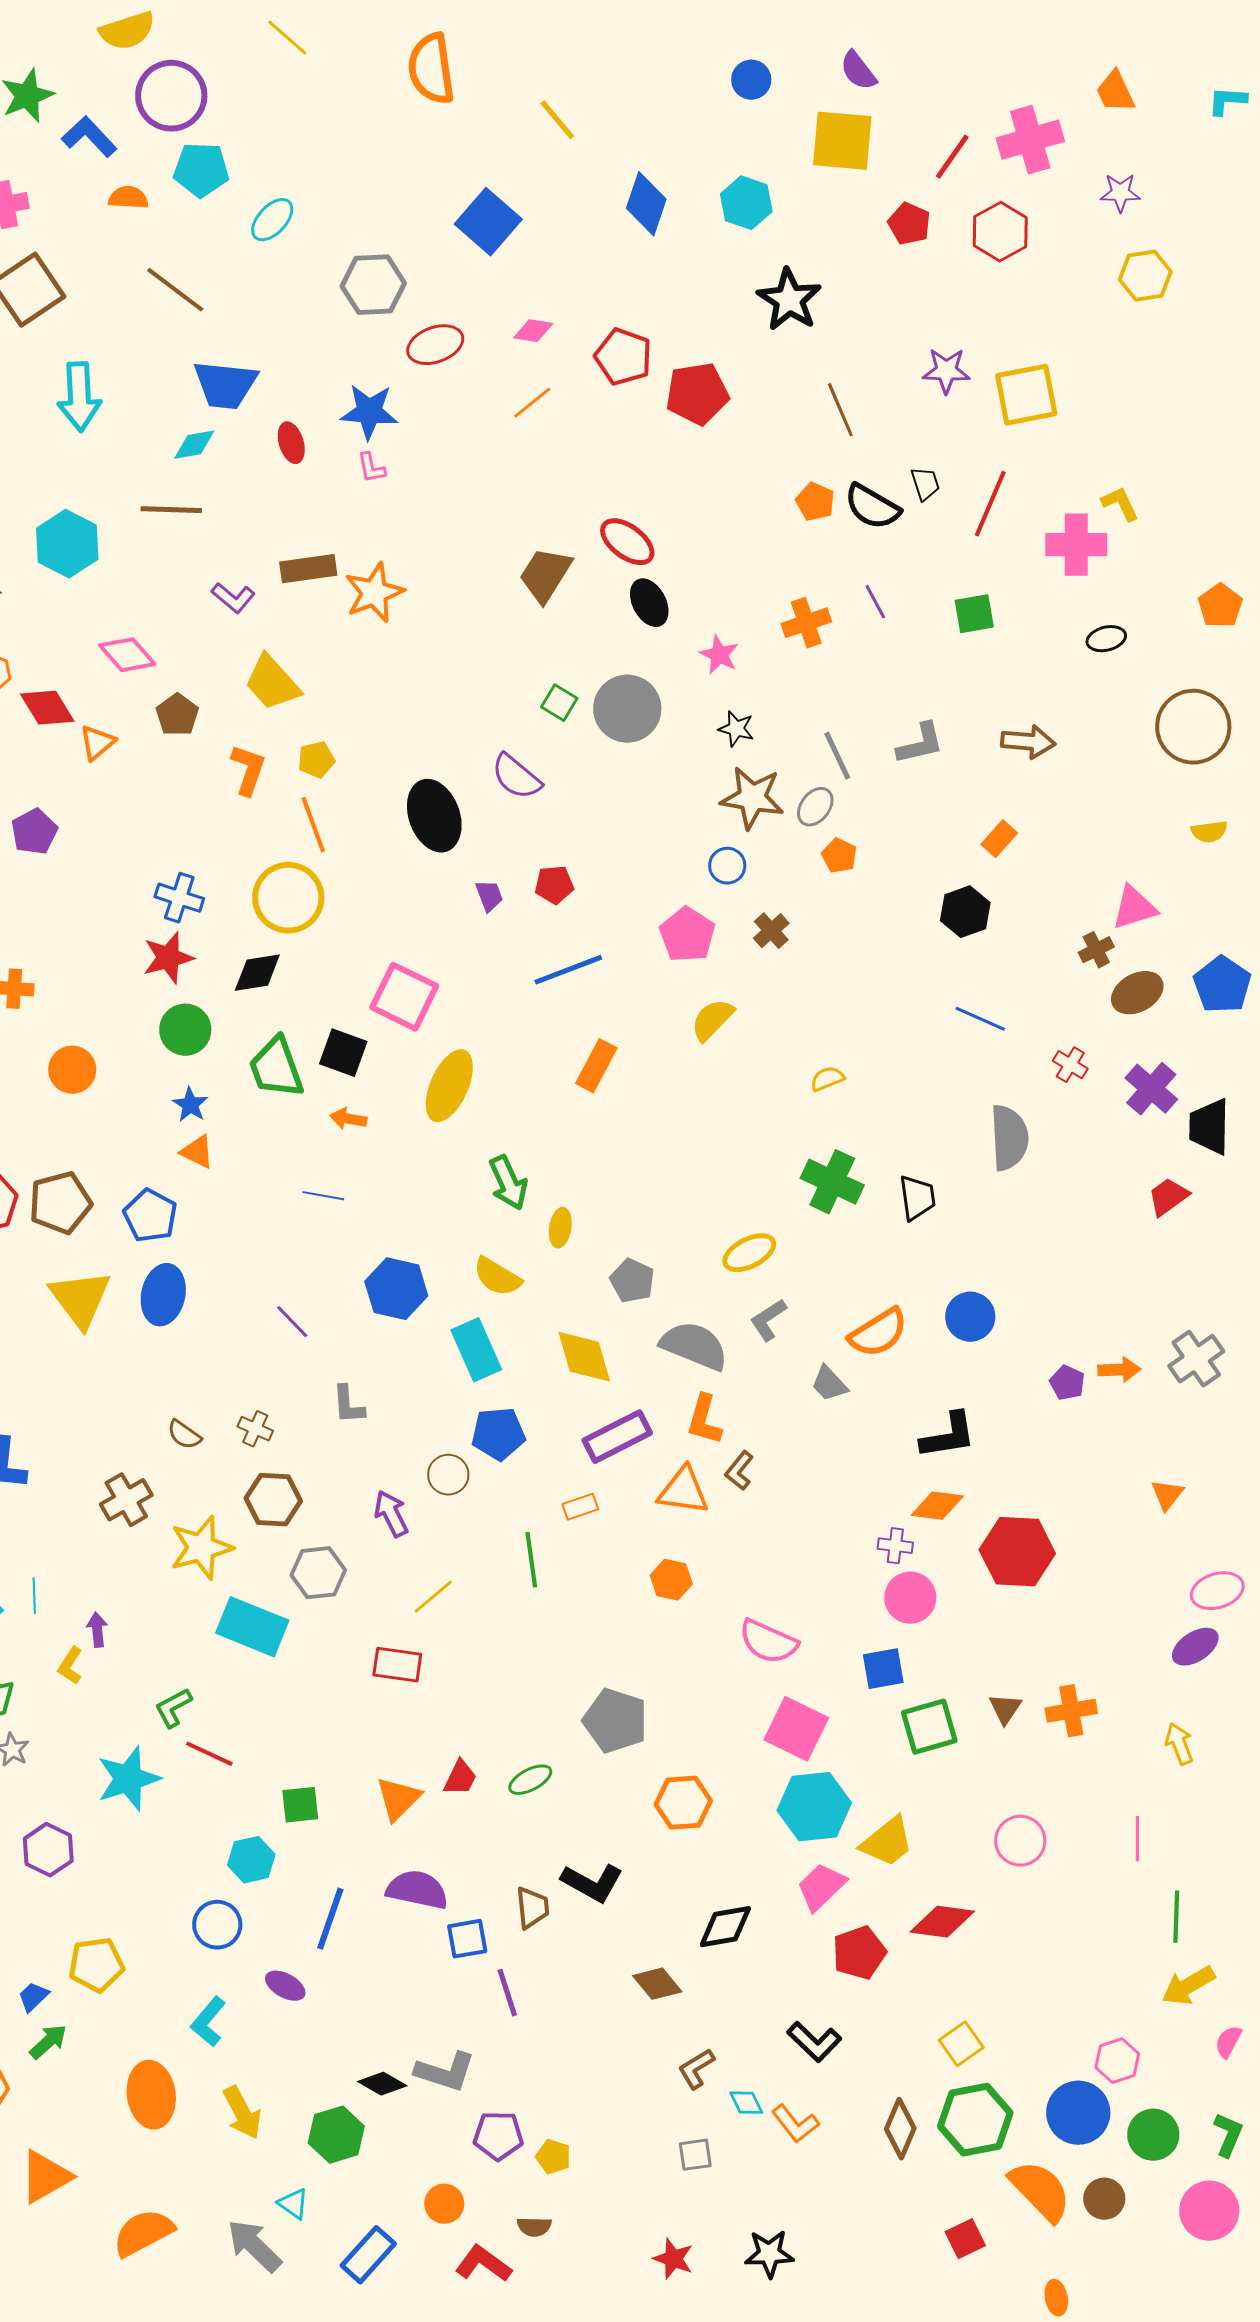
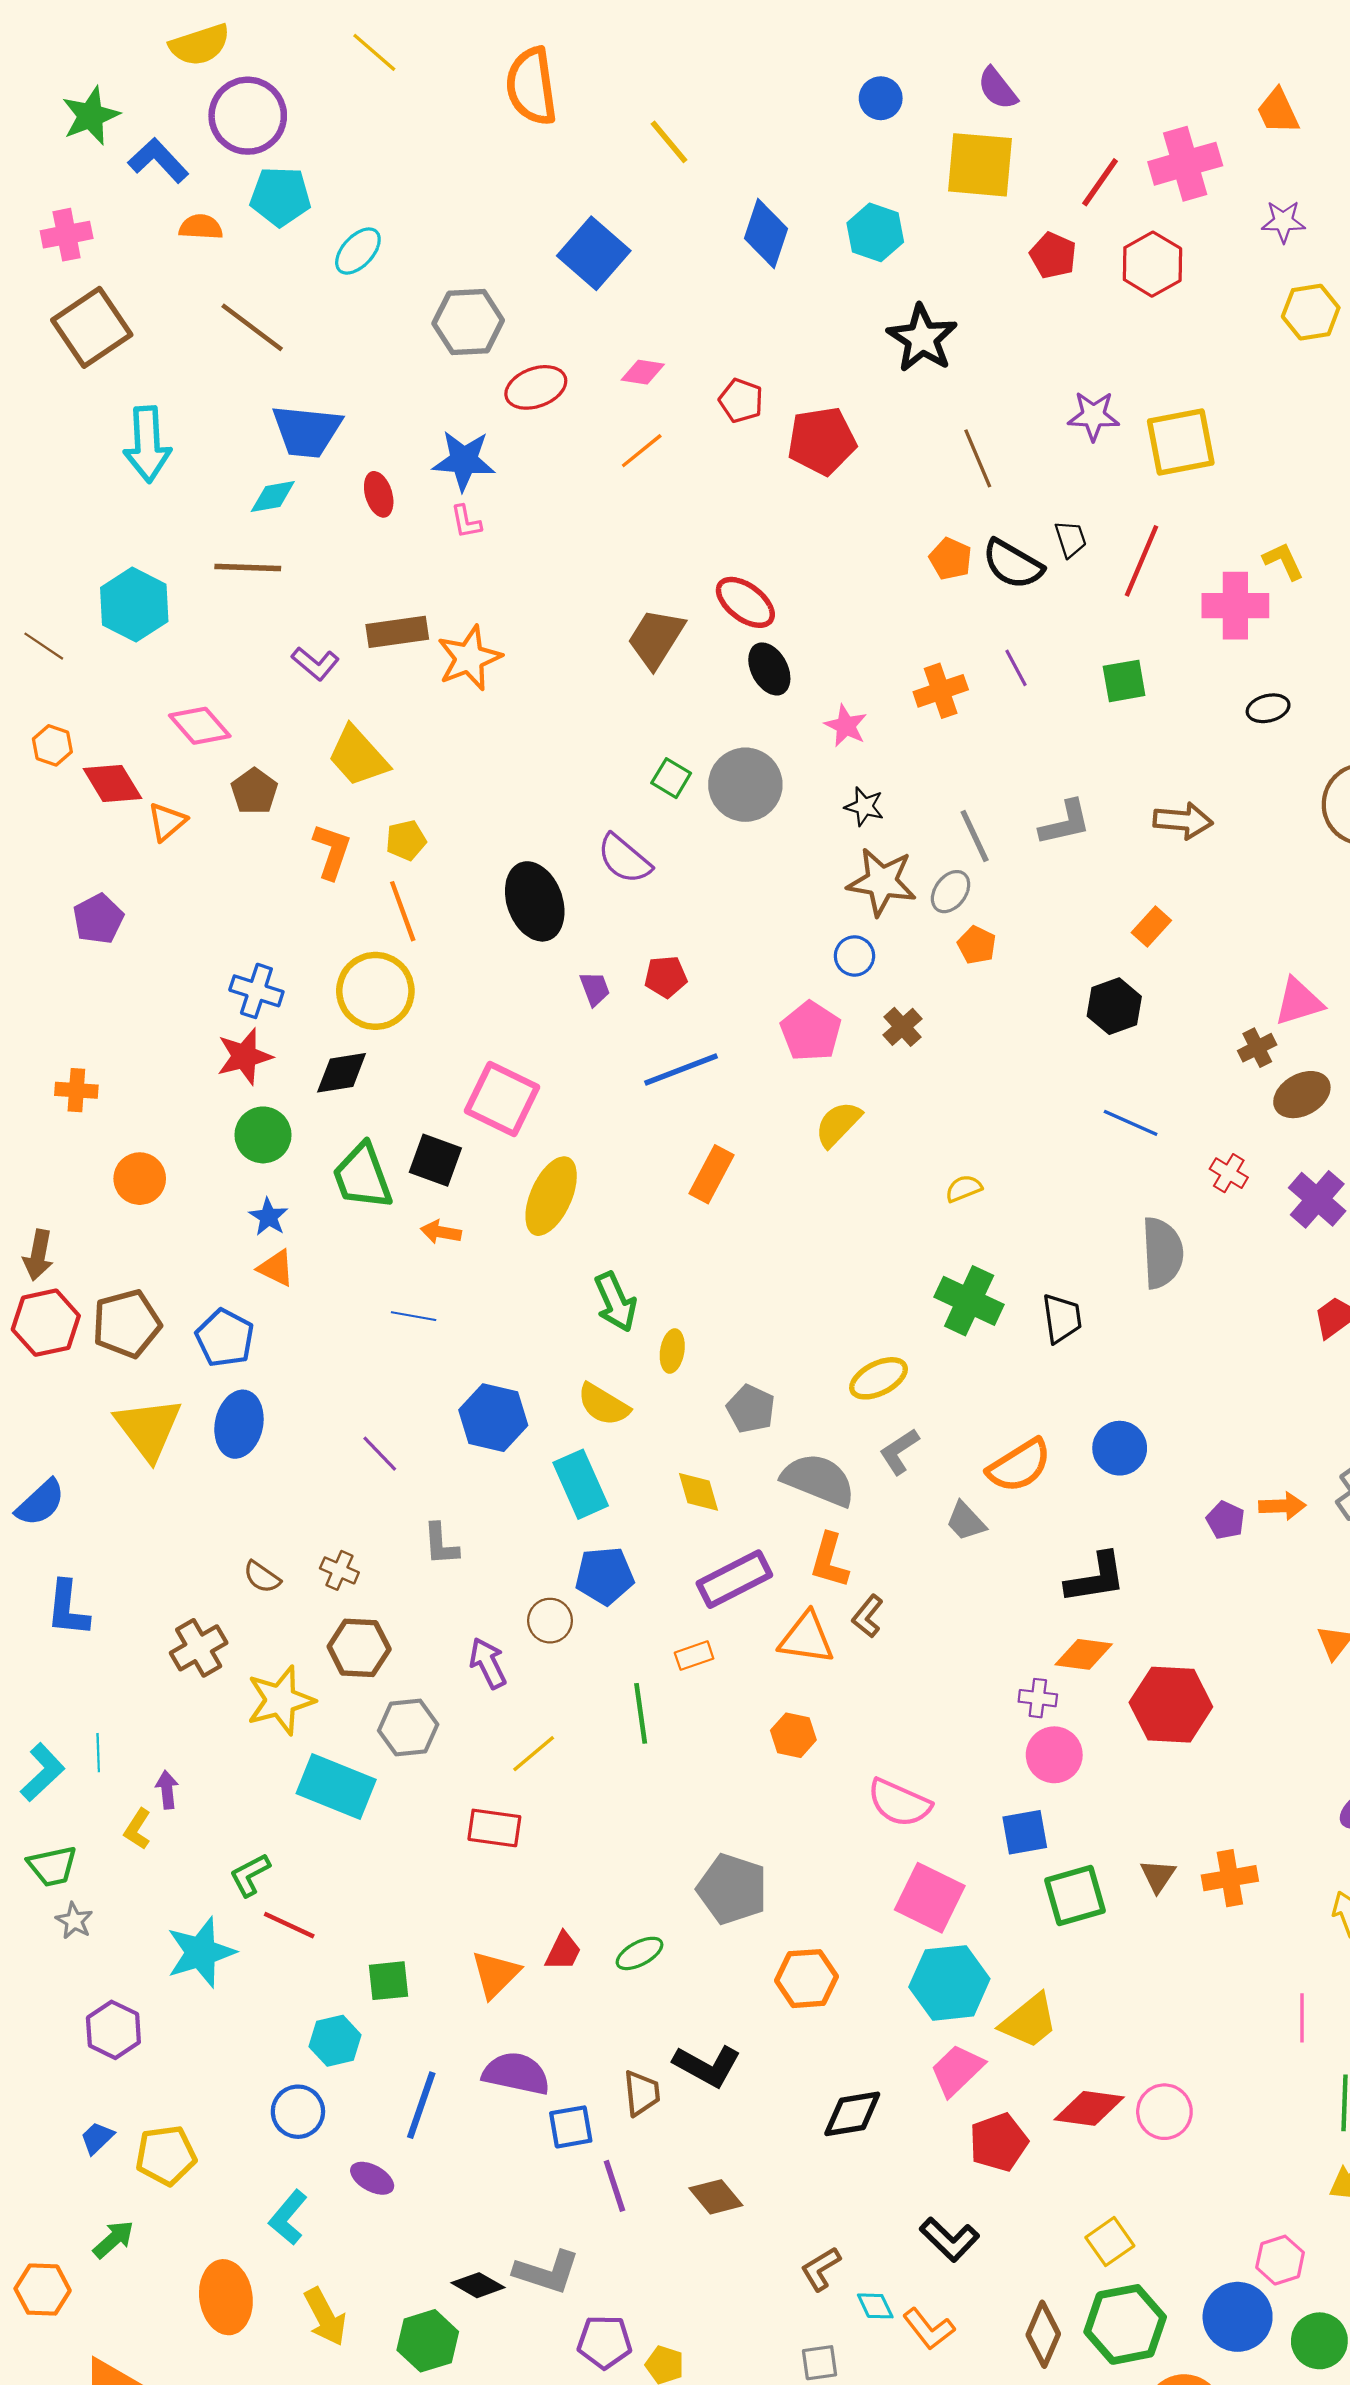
red pentagon: (623, 357) -> (741, 401), size x0.7
yellow diamond: (584, 1357) -> (698, 1492), size x0.7
pink circle: (1020, 1841) -> (1164, 2112), moved
brown diamond: (657, 1984) -> (716, 2197), moved
blue trapezoid: (33, 1997) -> (97, 2138), moved

